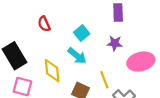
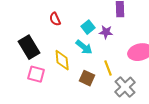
purple star: (115, 43) -> (106, 32), moved

